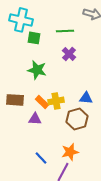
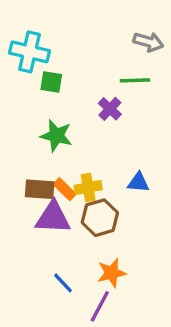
green line: (65, 31) -> (135, 80), moved
brown rectangle: (15, 100) -> (40, 189), moved
purple triangle: (35, 119) -> (53, 218), size x1.6
brown hexagon: (77, 119) -> (100, 218), moved

